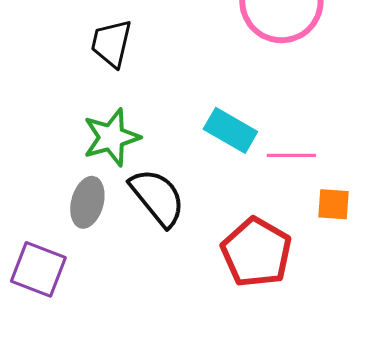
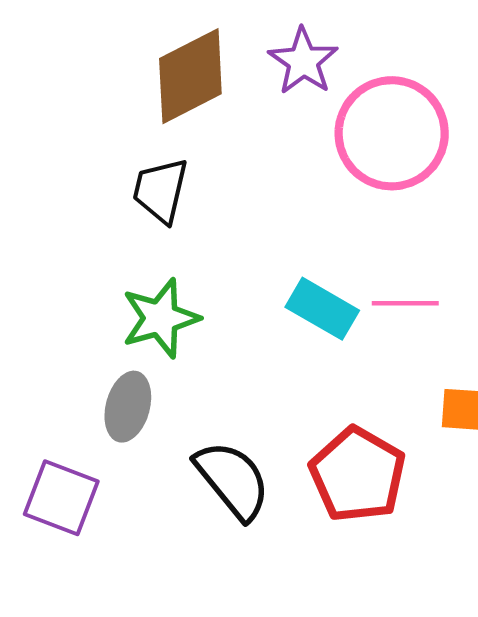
pink line: (291, 155) -> (405, 303), moved
black semicircle: (157, 197) -> (233, 480), moved

